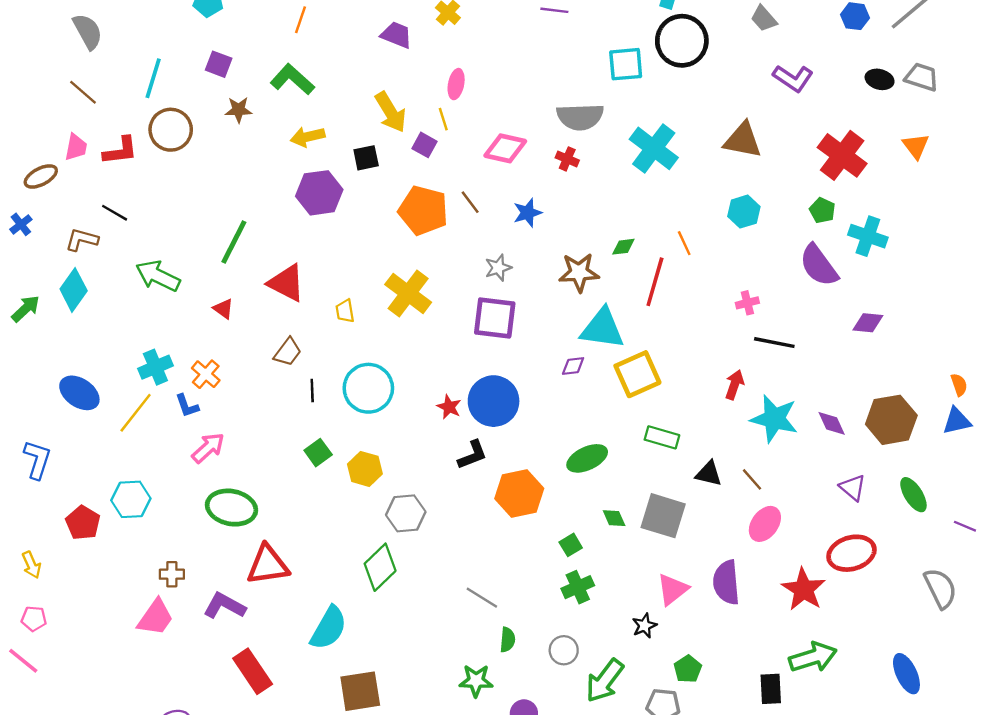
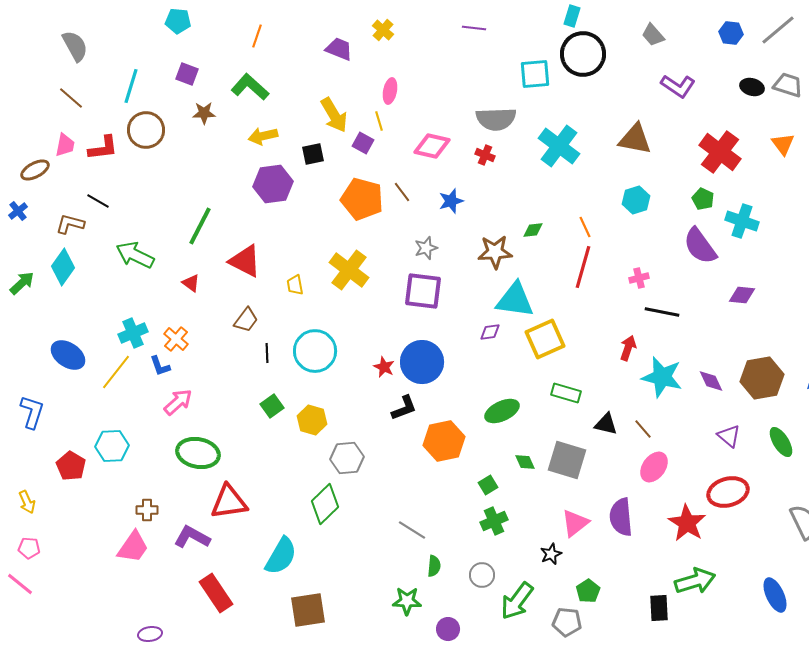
red line: (655, 282) -> (583, 267), moved

